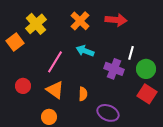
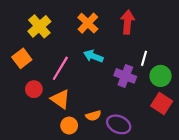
red arrow: (116, 20) -> (127, 22), turned -90
orange square: (15, 42) -> (22, 58), moved
red circle: (23, 86) -> (34, 89), moved
orange semicircle: (83, 94) -> (93, 116), moved, turned 72
orange circle: (49, 117) -> (69, 126), moved

